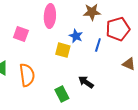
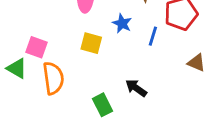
pink square: (21, 34) -> (36, 47), moved
yellow square: (63, 50) -> (91, 43), moved

